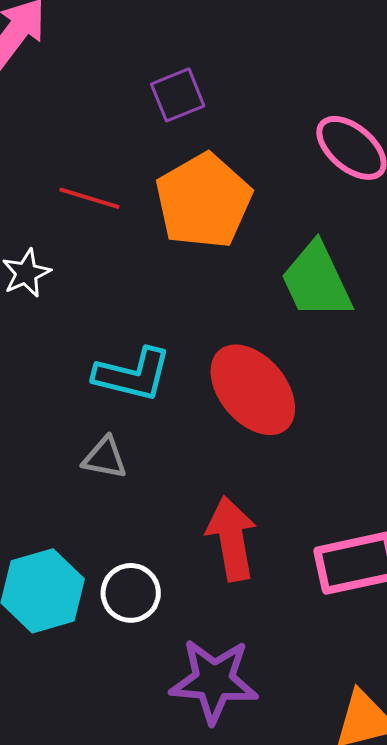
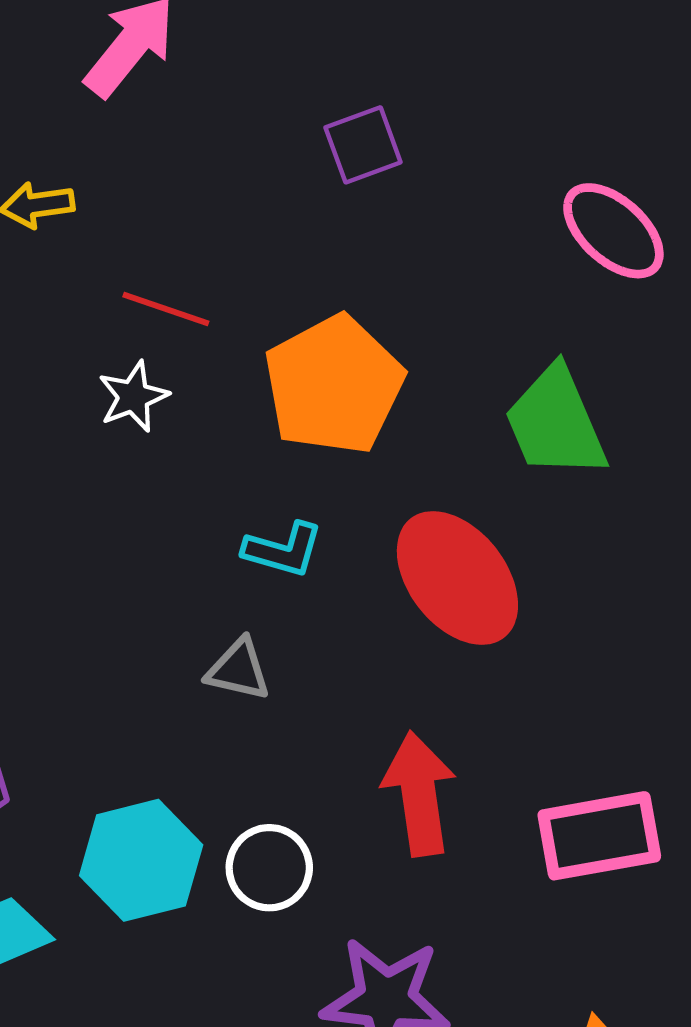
red line: (89, 198) -> (166, 309), moved
orange pentagon: (204, 201) -> (334, 385), moved
cyan L-shape: (133, 375) -> (283, 550), size x0.7

